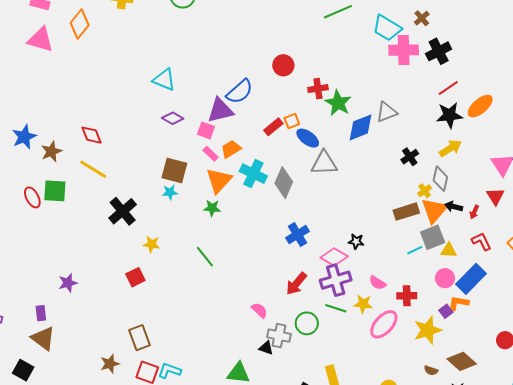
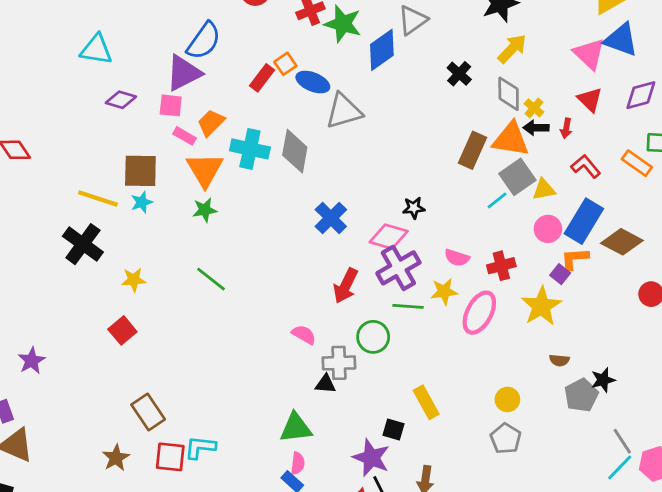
yellow line: (93, 169) -> (98, 198), moved
yellow cross: (425, 191) -> (534, 108), moved
orange triangle: (434, 210) -> (511, 139), turned -48
brown rectangle: (406, 212) -> (473, 150), turned -35
brown diamond: (462, 361) -> (622, 242), moved

